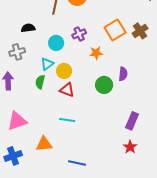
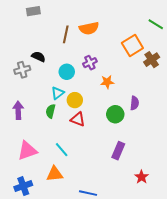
black semicircle: (28, 28) -> (38, 57), turned 32
orange square: (115, 30) -> (132, 45), moved
gray cross: (17, 52) -> (22, 70), moved
cyan line: (67, 120) -> (62, 150), moved, turned 42
purple rectangle: (132, 121) -> (118, 151), moved

